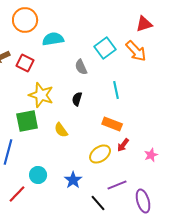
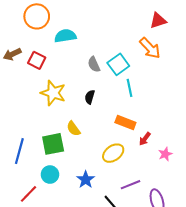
cyan square: (105, 48) -> (118, 64), moved
green square: (27, 121) -> (53, 144), moved
red arrow: (123, 145) -> (145, 139), moved

